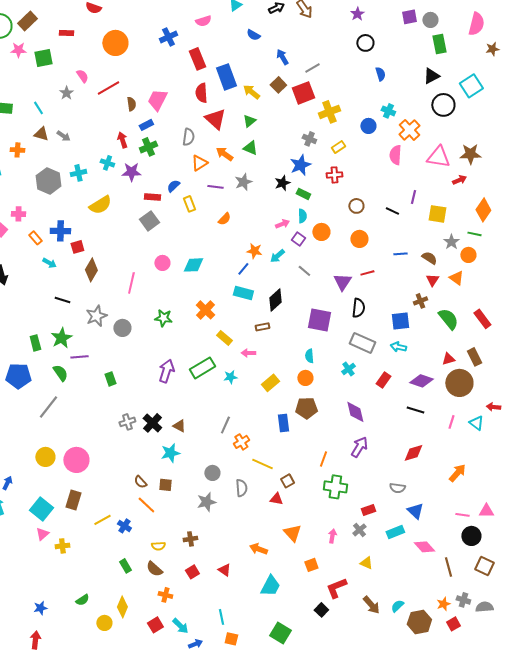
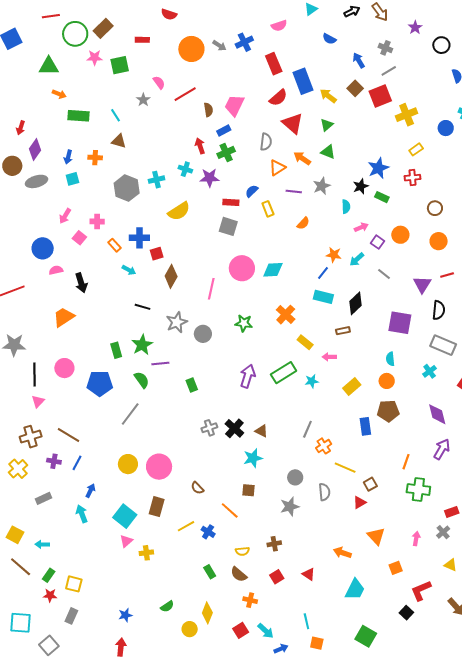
purple star: (357, 14) -> (415, 27), moved
red semicircle: (201, 93) -> (278, 98), turned -126
gray arrow: (63, 136) -> (219, 46), moved
gray cross: (309, 139) -> (385, 48), moved
cyan semicircle: (302, 216) -> (346, 207), moved
gray square: (149, 221) -> (228, 226), turned -36
pink circle: (162, 263) -> (242, 268), size x1.6
brown semicircle: (140, 482) -> (197, 488), moved
red triangle: (276, 499) -> (360, 502), turned -40

